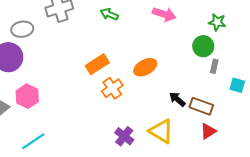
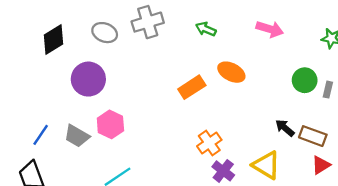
gray ellipse: (22, 29) -> (105, 33), moved, turned 30
green circle: (203, 46) -> (305, 80), moved
orange ellipse: (145, 67) -> (231, 72), moved, turned 55
orange cross: (112, 88) -> (209, 143), moved

